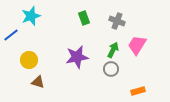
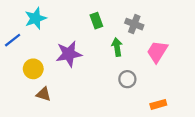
green arrow: (113, 50) -> (117, 47), moved, turned -35
purple star: (77, 57) -> (69, 54), moved

